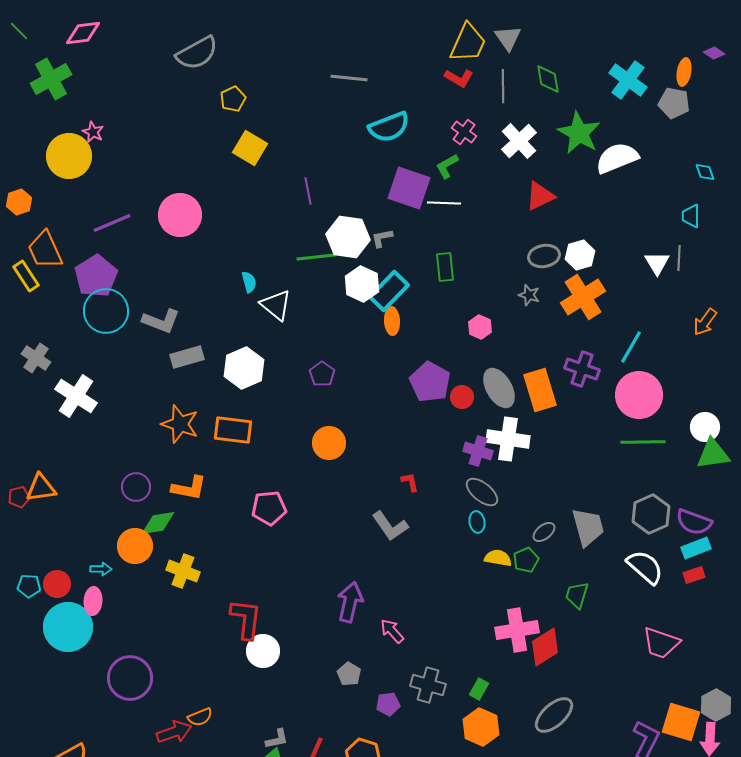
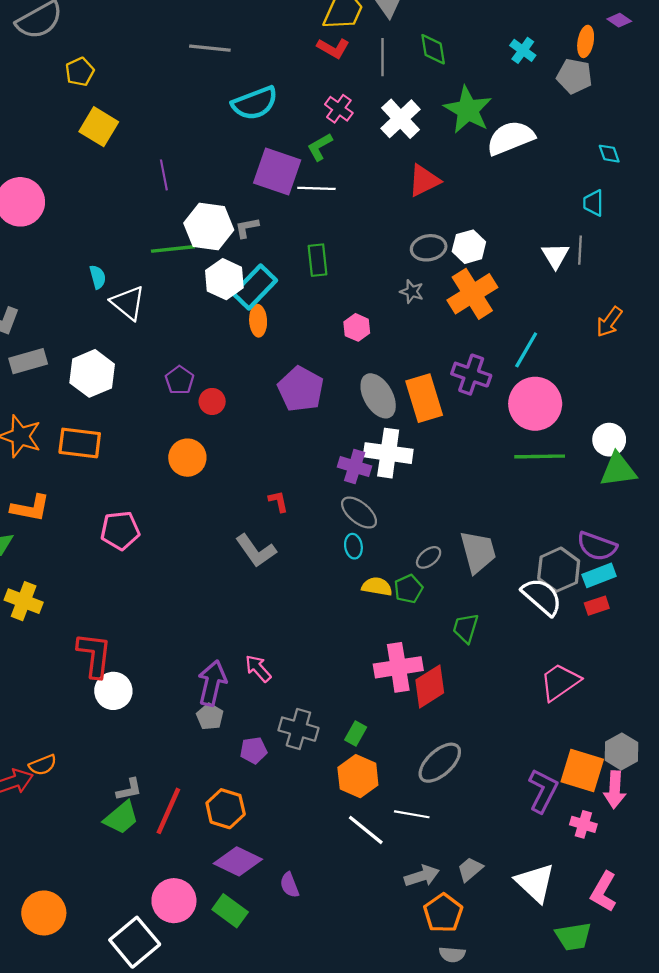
cyan cross: (628, 80) -> (523, 50), size x0.6
red circle: (462, 397) -> (212, 401), moved
gray hexagon: (651, 514) -> (559, 570), moved
purple arrow: (350, 602) -> (212, 683), moved
pink trapezoid: (661, 643) -> (560, 682), turned 126

